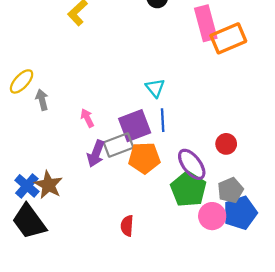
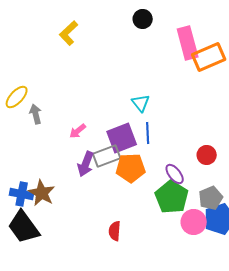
pink arrow: (87, 118) -> (78, 131), turned -102
purple ellipse: (192, 164) -> (175, 174), size x0.7
blue cross: (27, 186) -> (22, 194), turned -30

